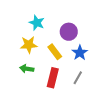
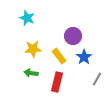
cyan star: (37, 23) -> (27, 18), moved
gray line: (78, 78) -> (97, 79), moved

